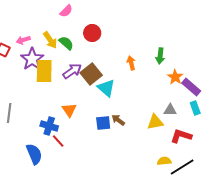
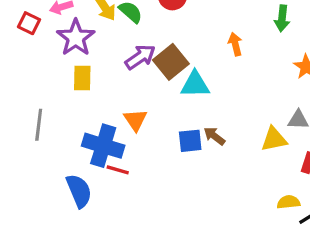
green arrow: (160, 56) -> (282, 18), moved
yellow rectangle: (44, 71) -> (82, 78), moved, size x0.7
cyan triangle: (106, 88) -> (195, 84), turned -42
blue cross: (49, 126) -> (103, 146), size x1.4
red line: (58, 141) -> (118, 170), turned -32

